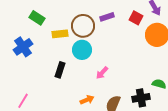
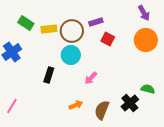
red square: (136, 18) -> (108, 39), moved
yellow rectangle: (60, 34) -> (49, 29), moved
black cross: (141, 98) -> (130, 103), turned -30

